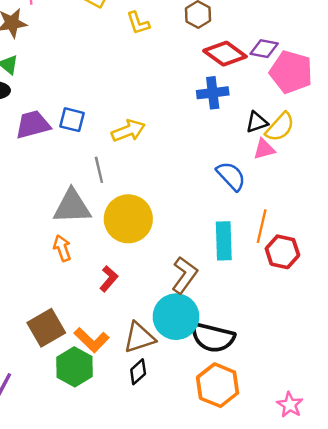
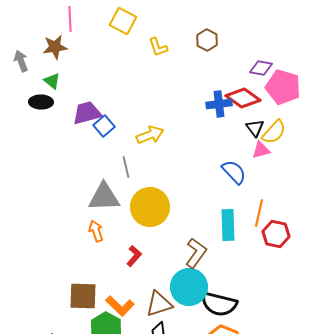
red diamond: (225, 54) -> (243, 98), moved
blue square: (72, 120) -> (104, 126), turned 35
black triangle: (257, 122) -> (255, 128), turned -48
purple trapezoid: (33, 125) -> (87, 113), moved
brown square: (46, 328) -> (83, 296), turned 32

